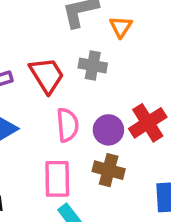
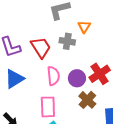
orange triangle: (121, 27) -> (84, 27), moved
brown cross: (109, 170) -> (87, 100), moved, turned 30

